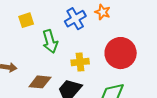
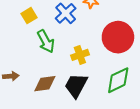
yellow square: (26, 20) -> (29, 16), moved

